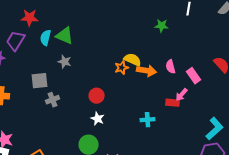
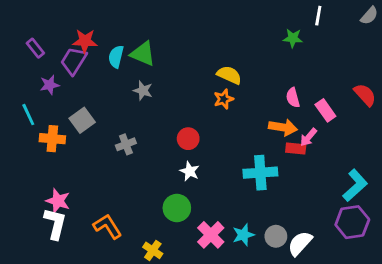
red star: (30, 18) -> (85, 41), moved
green star: (162, 26) -> (293, 38), moved
yellow semicircle: (133, 60) -> (229, 75), moved
orange arrow: (147, 71) -> (283, 127), moved
gray square: (40, 81) -> (82, 120), moved, turned -30
cyan cross: (148, 120) -> (260, 173), size x1.6

